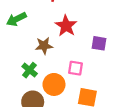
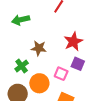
red star: (66, 26) -> (73, 41), moved
purple square: (99, 43) -> (78, 64), moved

